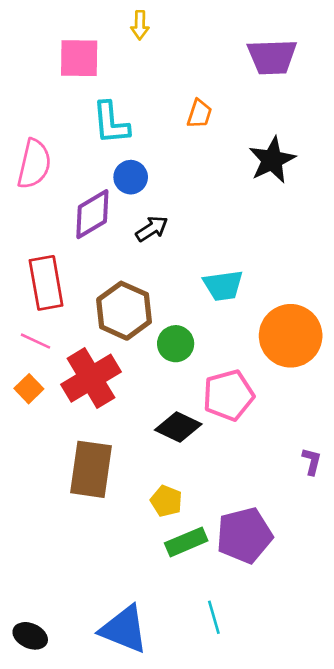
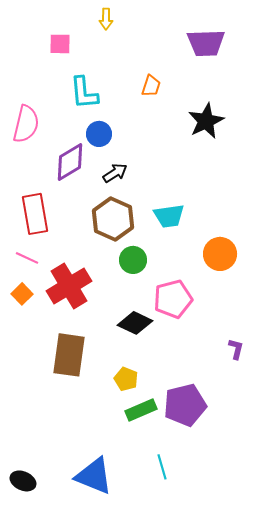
pink square: (79, 58) -> (60, 44), size x0.7
brown hexagon: (124, 311) -> (113, 219), moved
orange circle: (291, 336) -> (220, 254), size x0.7

